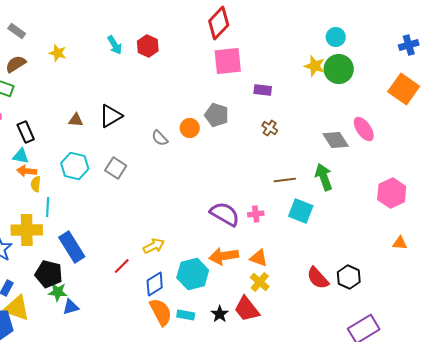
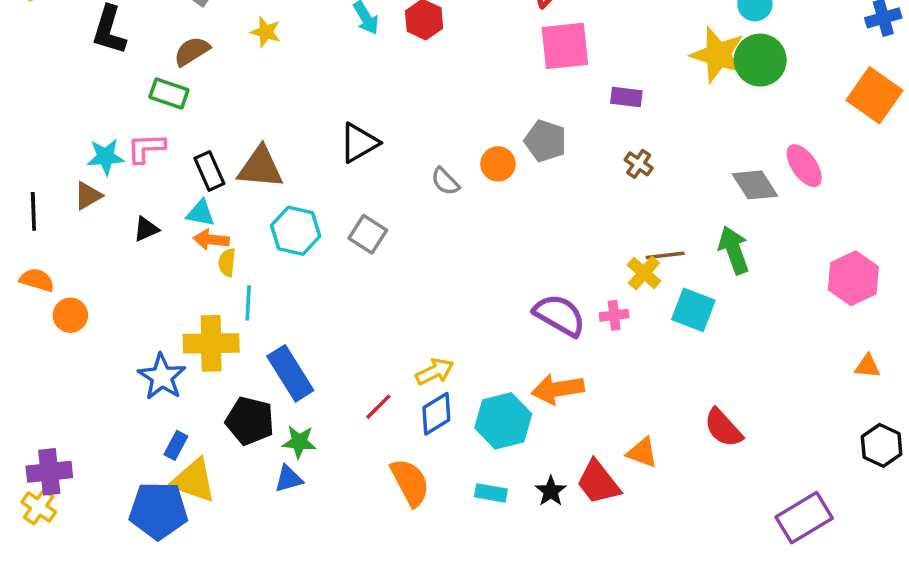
yellow star: (315, 66) -> (718, 55), size x1.5
brown triangle: (76, 120) -> (260, 167), moved, size x1.8
orange triangle: (259, 258) -> (642, 452), moved
black hexagon: (349, 277) -> (882, 445), moved
yellow cross: (260, 282) -> (644, 273), moved
blue diamond: (155, 284) -> (436, 414), moved
green star: (58, 292) -> (299, 442), moved
orange semicircle: (161, 312) -> (410, 482), moved

